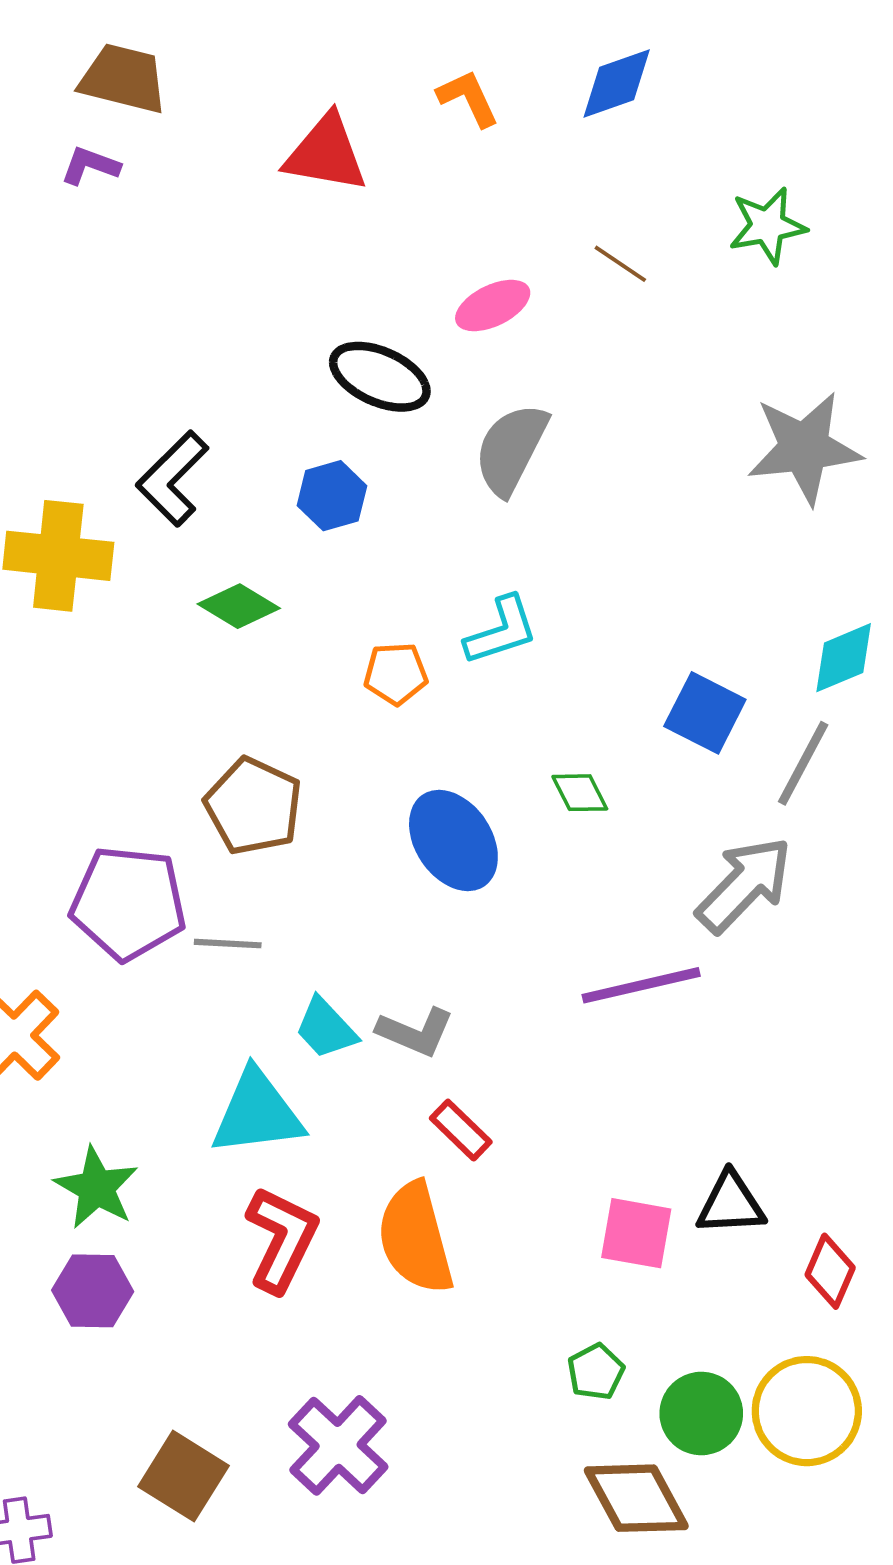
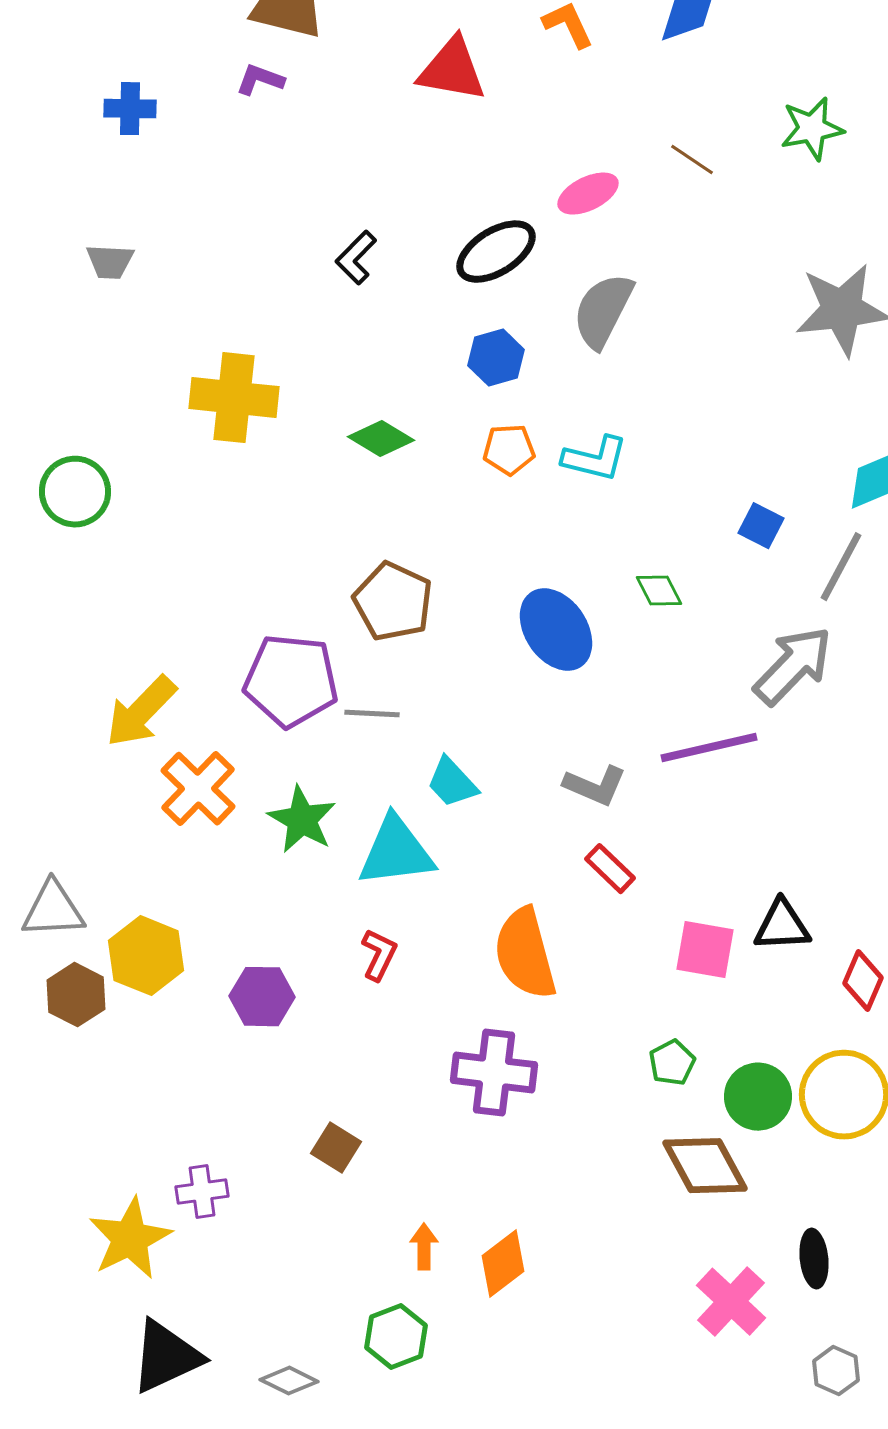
black ellipse: (380, 377) -> (496, 252), turned -56
black L-shape: (172, 479) -> (356, 258), moved, size x0.7
blue hexagon: (332, 496) -> (496, 358), moved
cyan L-shape: (501, 631) -> (595, 459), turned 32
orange pentagon: (396, 674) -> (509, 450), moved
blue square: (705, 713) -> (761, 526), size x0.7
gray L-shape: (415, 1032) -> (595, 786), moved
red rectangle: (461, 1130) -> (610, 869), moved
green star: (96, 1188) -> (302, 820), moved
red L-shape: (282, 1239) -> (379, 955), moved, size x0.6
purple cross: (338, 1445) -> (494, 1073), moved, turned -36
brown square: (183, 1476) -> (336, 1148), size x0.7

